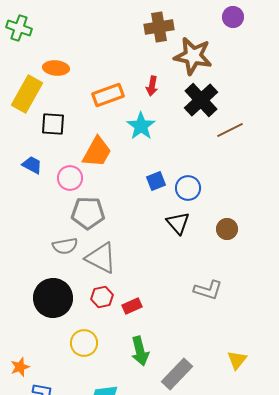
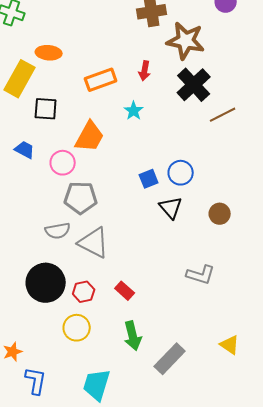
cyan star: (141, 126) -> (134, 111), size x0.7
blue square: (156, 181) -> (149, 179), moved
red hexagon: (102, 297) -> (84, 292), moved
red rectangle: (132, 306) -> (125, 291), turned 66
yellow triangle: (237, 360) -> (230, 345), turned -35

